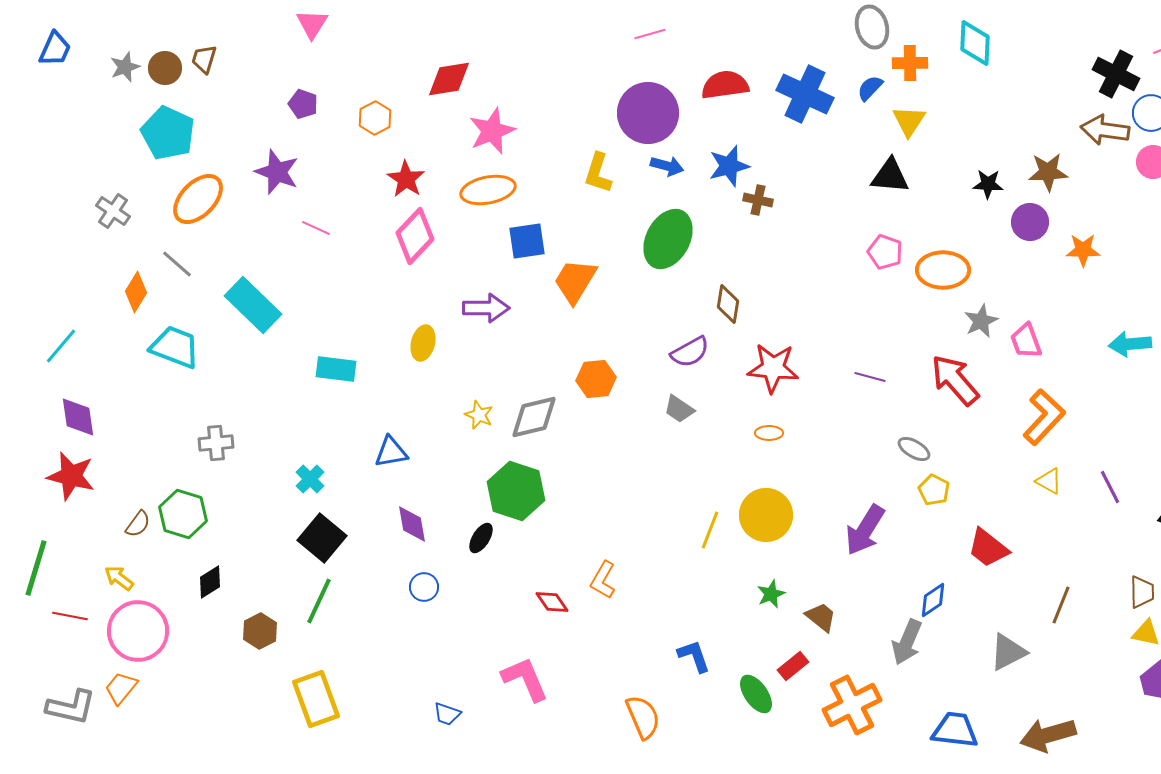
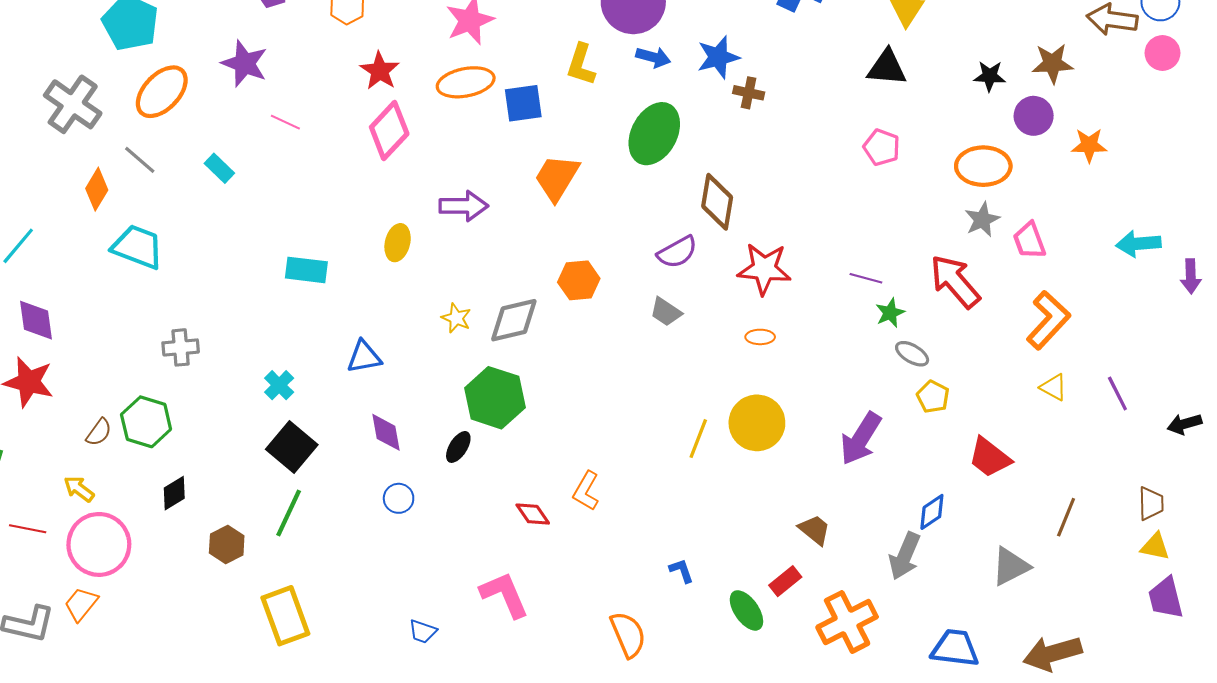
gray cross: (113, 211) -> (73, 104), size x1.6
blue square: (527, 241) -> (523, 103), moved
orange ellipse: (943, 270) -> (983, 166), moved
brown diamond: (728, 304) -> (717, 202), size x1.4
cyan rectangle: (253, 305) -> (219, 168), moved, size x0.5
green star: (771, 594) -> (890, 313), moved
blue L-shape: (694, 656) -> (682, 571), size x0.7

